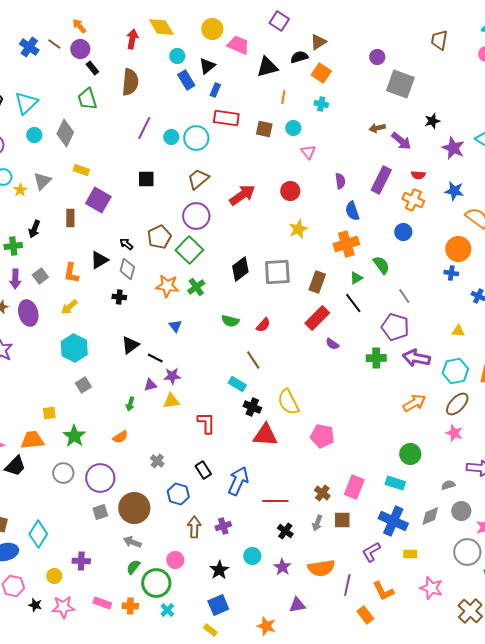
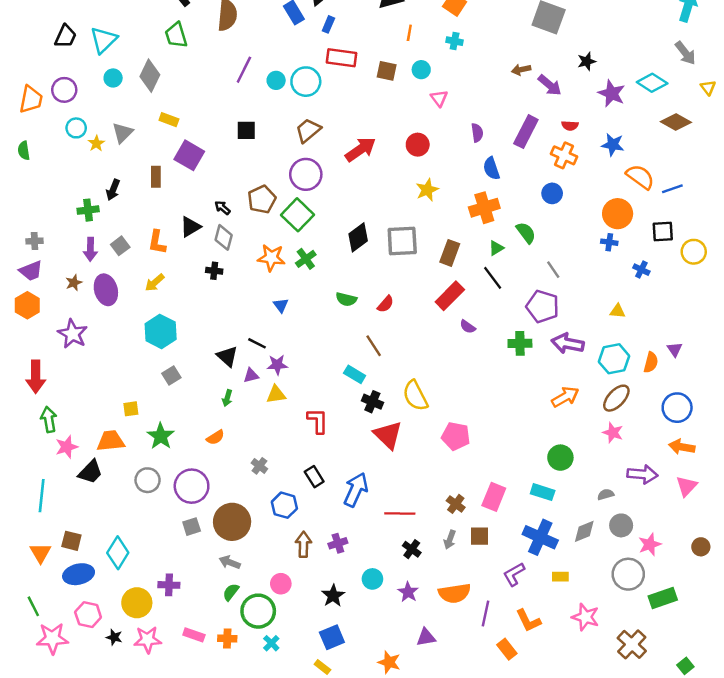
black triangle: (130, 345) -> (227, 356), moved, turned -42
red triangle: (265, 435) -> (388, 435), turned 40
yellow circle: (54, 576) -> (137, 603), size x1.6

